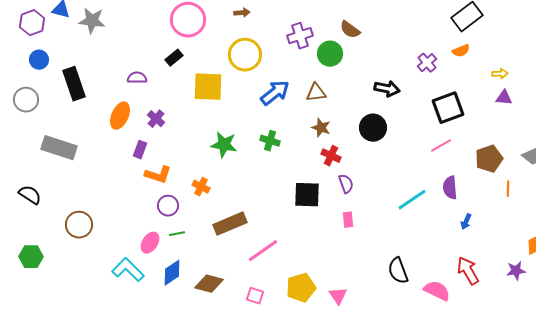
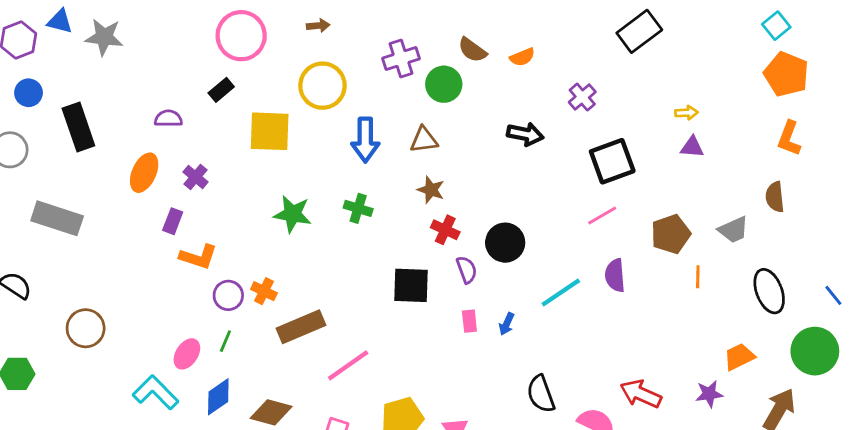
orange semicircle: (461, 51) -> (522, 57), moved
blue arrow: (275, 93) -> (365, 140), turned 128
black circle: (373, 128) -> (505, 243), moved
orange cross: (201, 187) -> (264, 291), moved
purple circle: (168, 206) -> (228, 295), moved
blue arrow: (466, 222) -> (507, 324), moved
green line: (177, 234) -> (225, 341), turned -56
red arrow: (468, 271) -> (641, 394), turned -36

